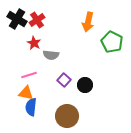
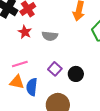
gray semicircle: (51, 55) -> (50, 36), moved
blue semicircle: (31, 107) -> (32, 87), moved

